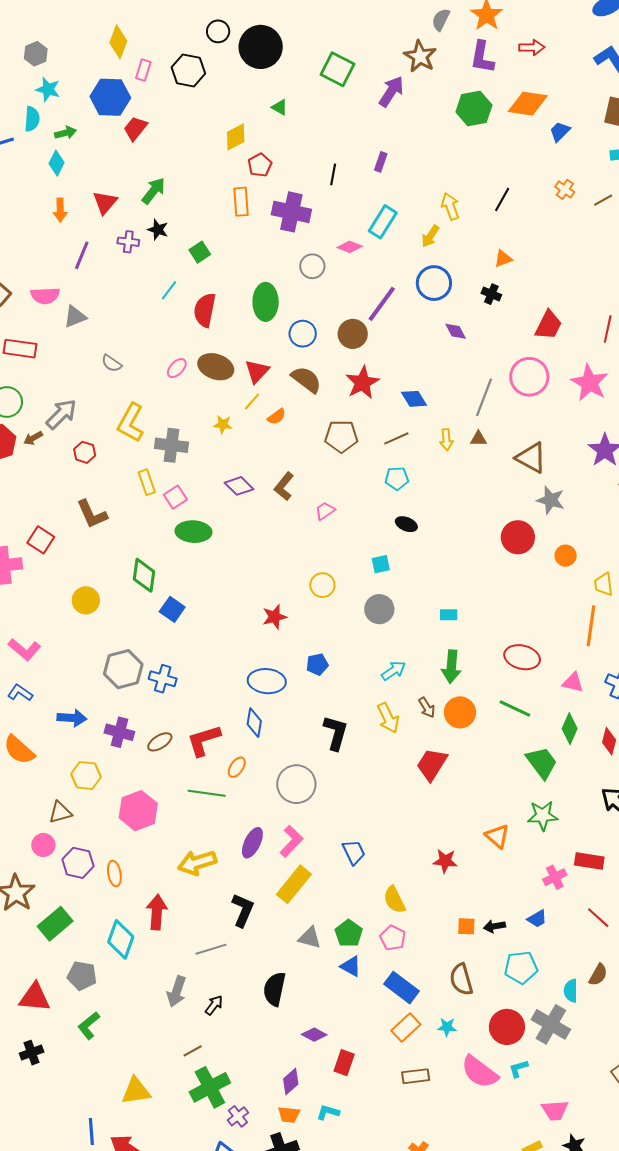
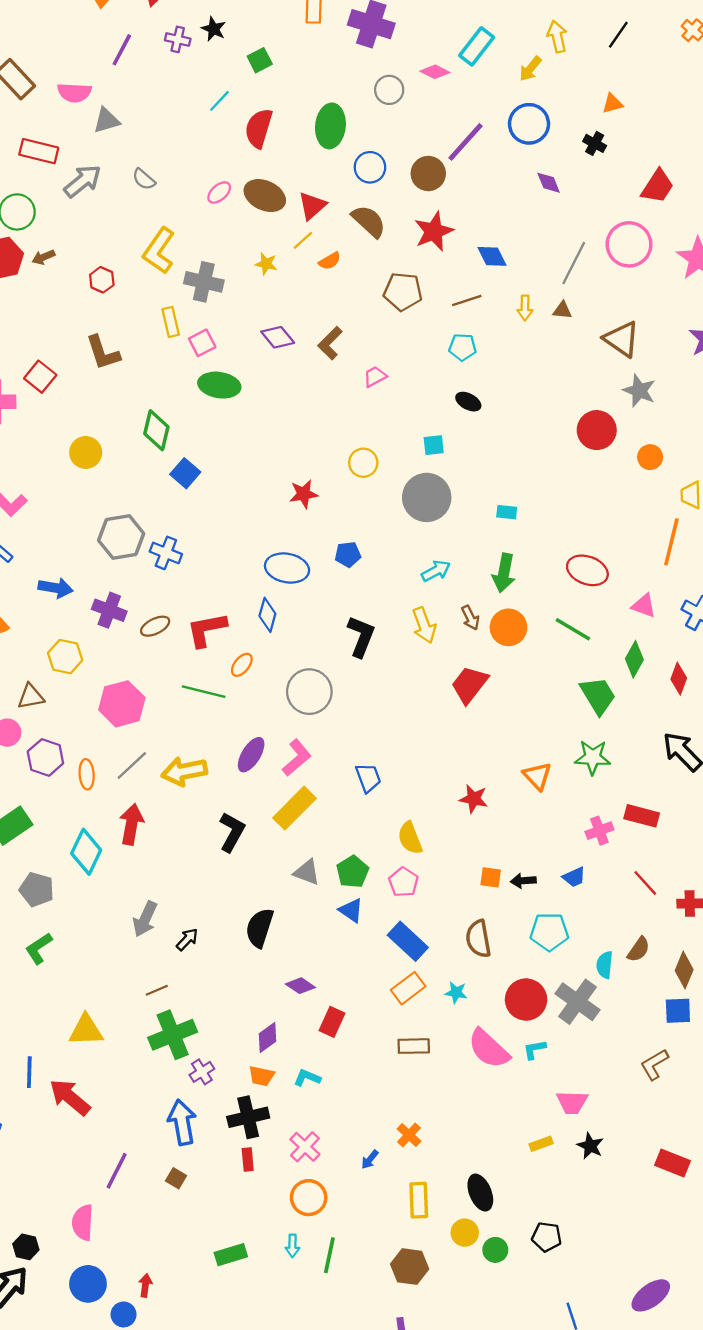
gray arrow: (61, 414) -> (83, 181), moved
gray circle: (379, 609) -> (427, 497), size x1.4
gray line: (211, 949) -> (132, 766), moved, turned -32

